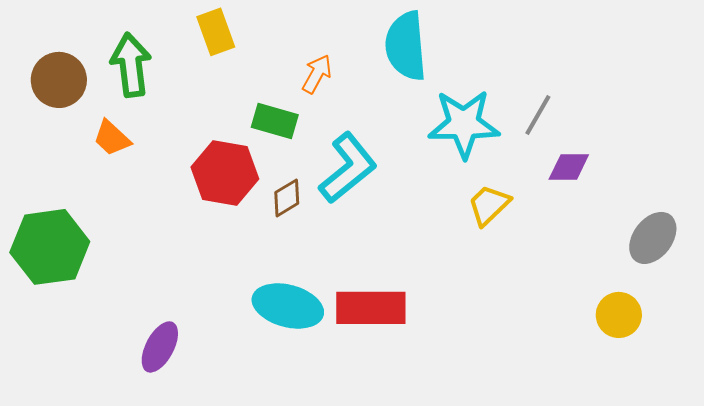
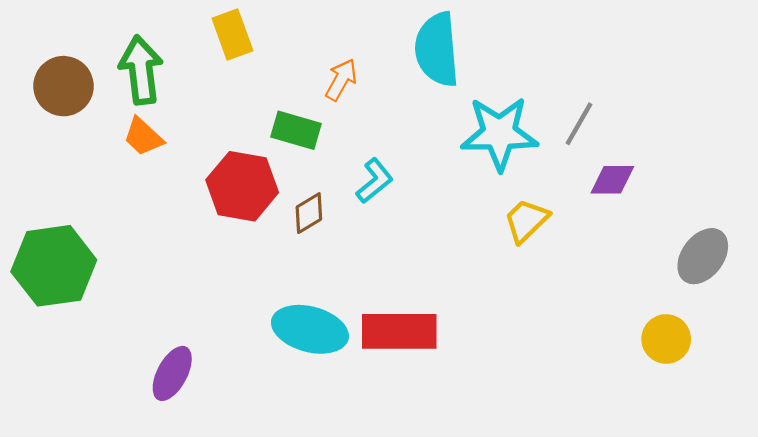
orange trapezoid: (112, 138) -> (143, 137), moved
cyan L-shape: (348, 168) -> (375, 181), size x0.6

